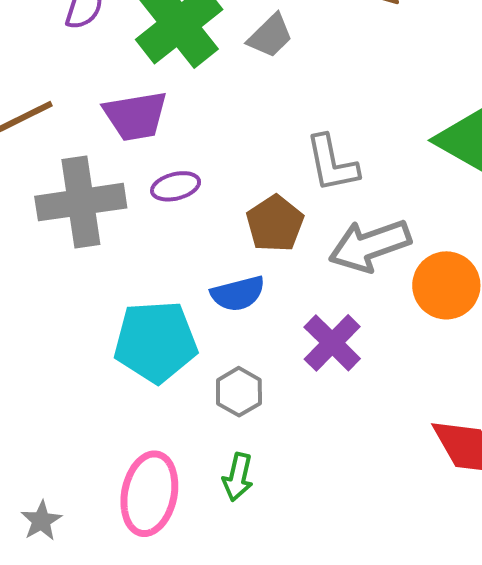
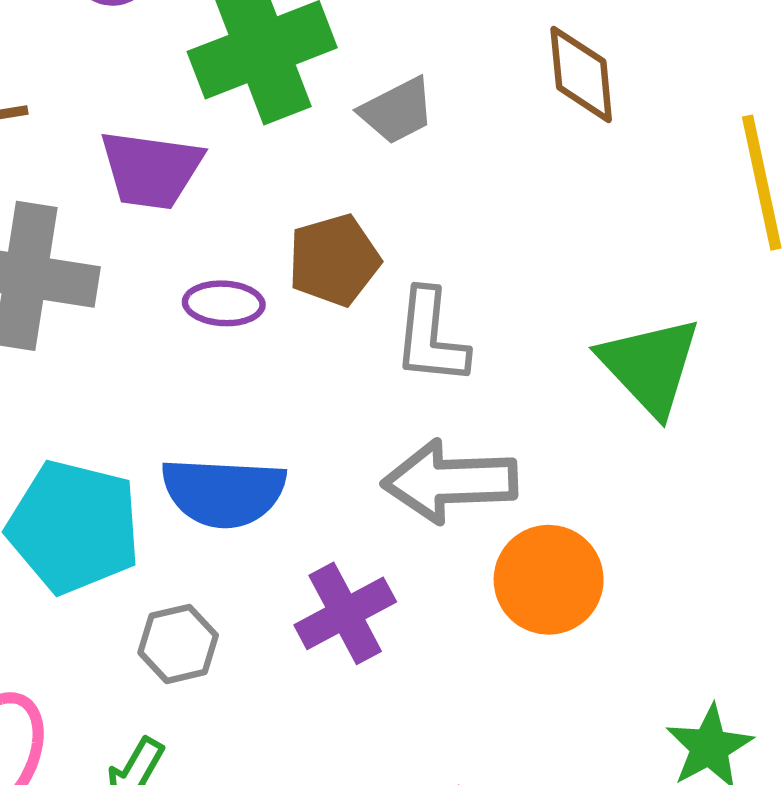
purple ellipse: (176, 186) -> (224, 303), moved
brown pentagon: (275, 224) -> (334, 260), moved
blue semicircle: (238, 294) -> (224, 492), size x1.4

